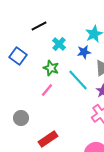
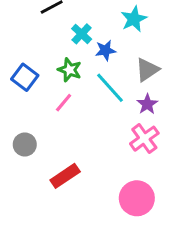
blue star: (84, 52) -> (105, 50), moved
blue square: (18, 56) -> (25, 77), moved

